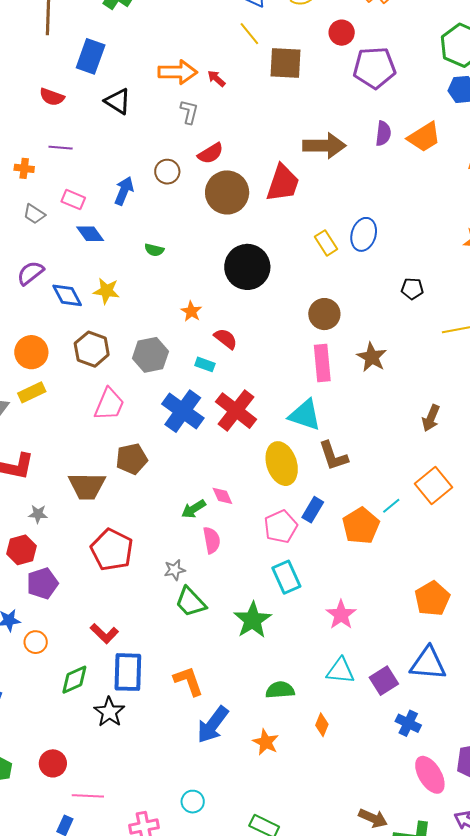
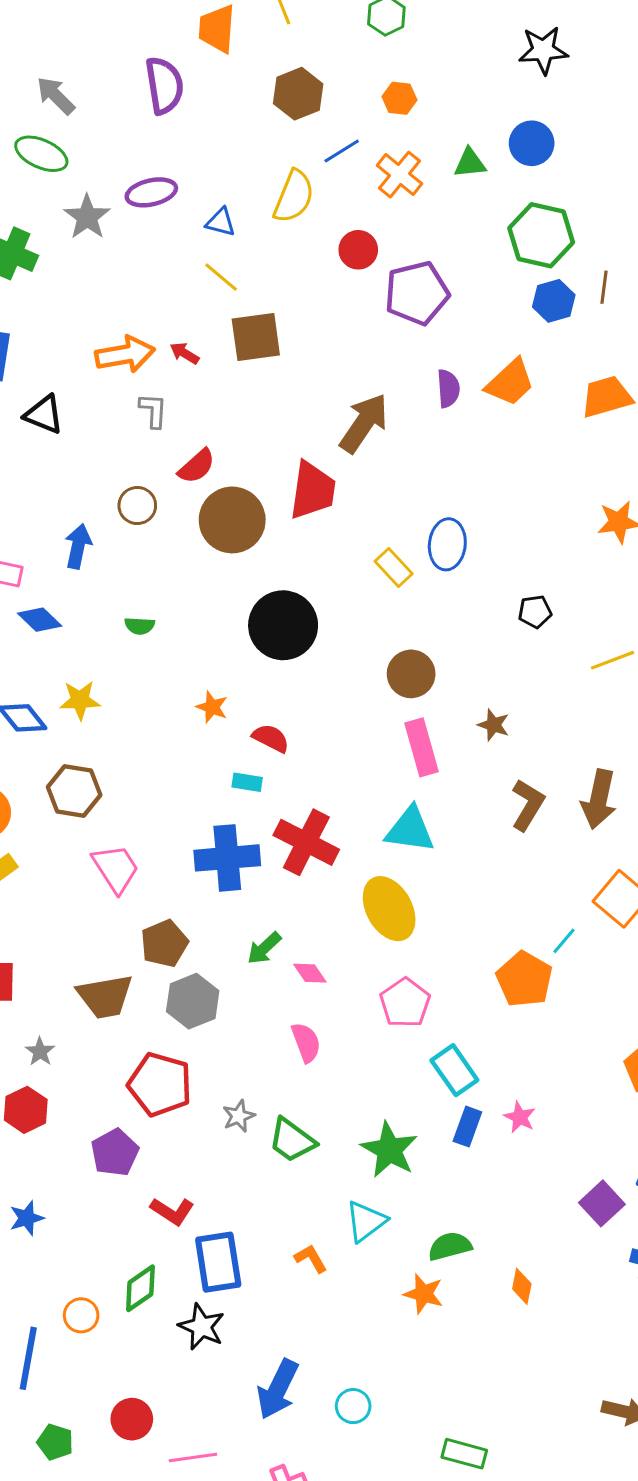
brown square: (286, 63) -> (256, 337), moved
brown arrow: (324, 146) -> (364, 423), turned -45
gray hexagon: (150, 355) -> (193, 1001), moved
brown star: (372, 357) -> (494, 725), size x0.7
pink trapezoid: (109, 404) -> (116, 868), turned -45
blue cross: (183, 411) -> (227, 858), turned -30
brown arrow: (431, 418) -> (599, 799), size x1.4
brown L-shape: (333, 456) -> (528, 805), moved, turned -120
green arrow: (194, 509) -> (264, 948), moved
blue rectangle: (313, 510) -> (467, 1127), moved
gray star: (38, 514) -> (40, 1052), turned -30
gray star: (175, 570) -> (239, 1116), moved
cyan rectangle: (286, 577) -> (454, 1070), moved
purple pentagon: (42, 583) -> (115, 1152), moved
pink star: (341, 615) -> (520, 1117), size x0.7
orange circle: (36, 642) -> (81, 1315), moved
cyan triangle: (340, 671) -> (366, 1221), moved, turned -32
orange L-shape: (188, 681) -> (311, 1259), size x0.7
blue arrow: (213, 725) -> (278, 1389), moved
orange star: (266, 742) -> (424, 1294), moved
cyan circle: (193, 802) -> (353, 1406), moved

